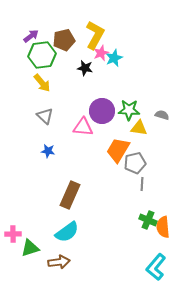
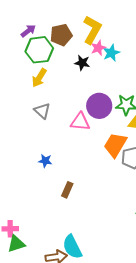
yellow arrow: (42, 83) -> (39, 78), turned 72
blue star: (48, 151) -> (45, 161), moved
brown rectangle: (70, 195) -> (67, 190), size x0.6
cyan semicircle: (67, 232) -> (72, 247), moved, turned 100
green triangle: (30, 248) -> (16, 244), moved

